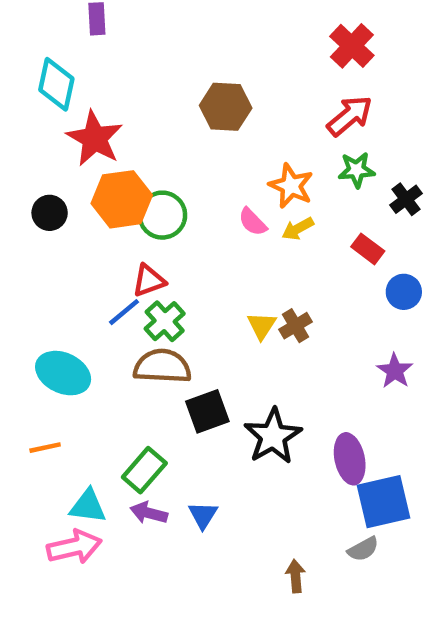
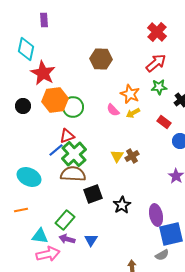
green cross: (165, 321) -> (74, 154), size x1.4
black star: (273, 436) -> (122, 205), size x0.7
pink arrow: (74, 547) -> (48, 254), moved

